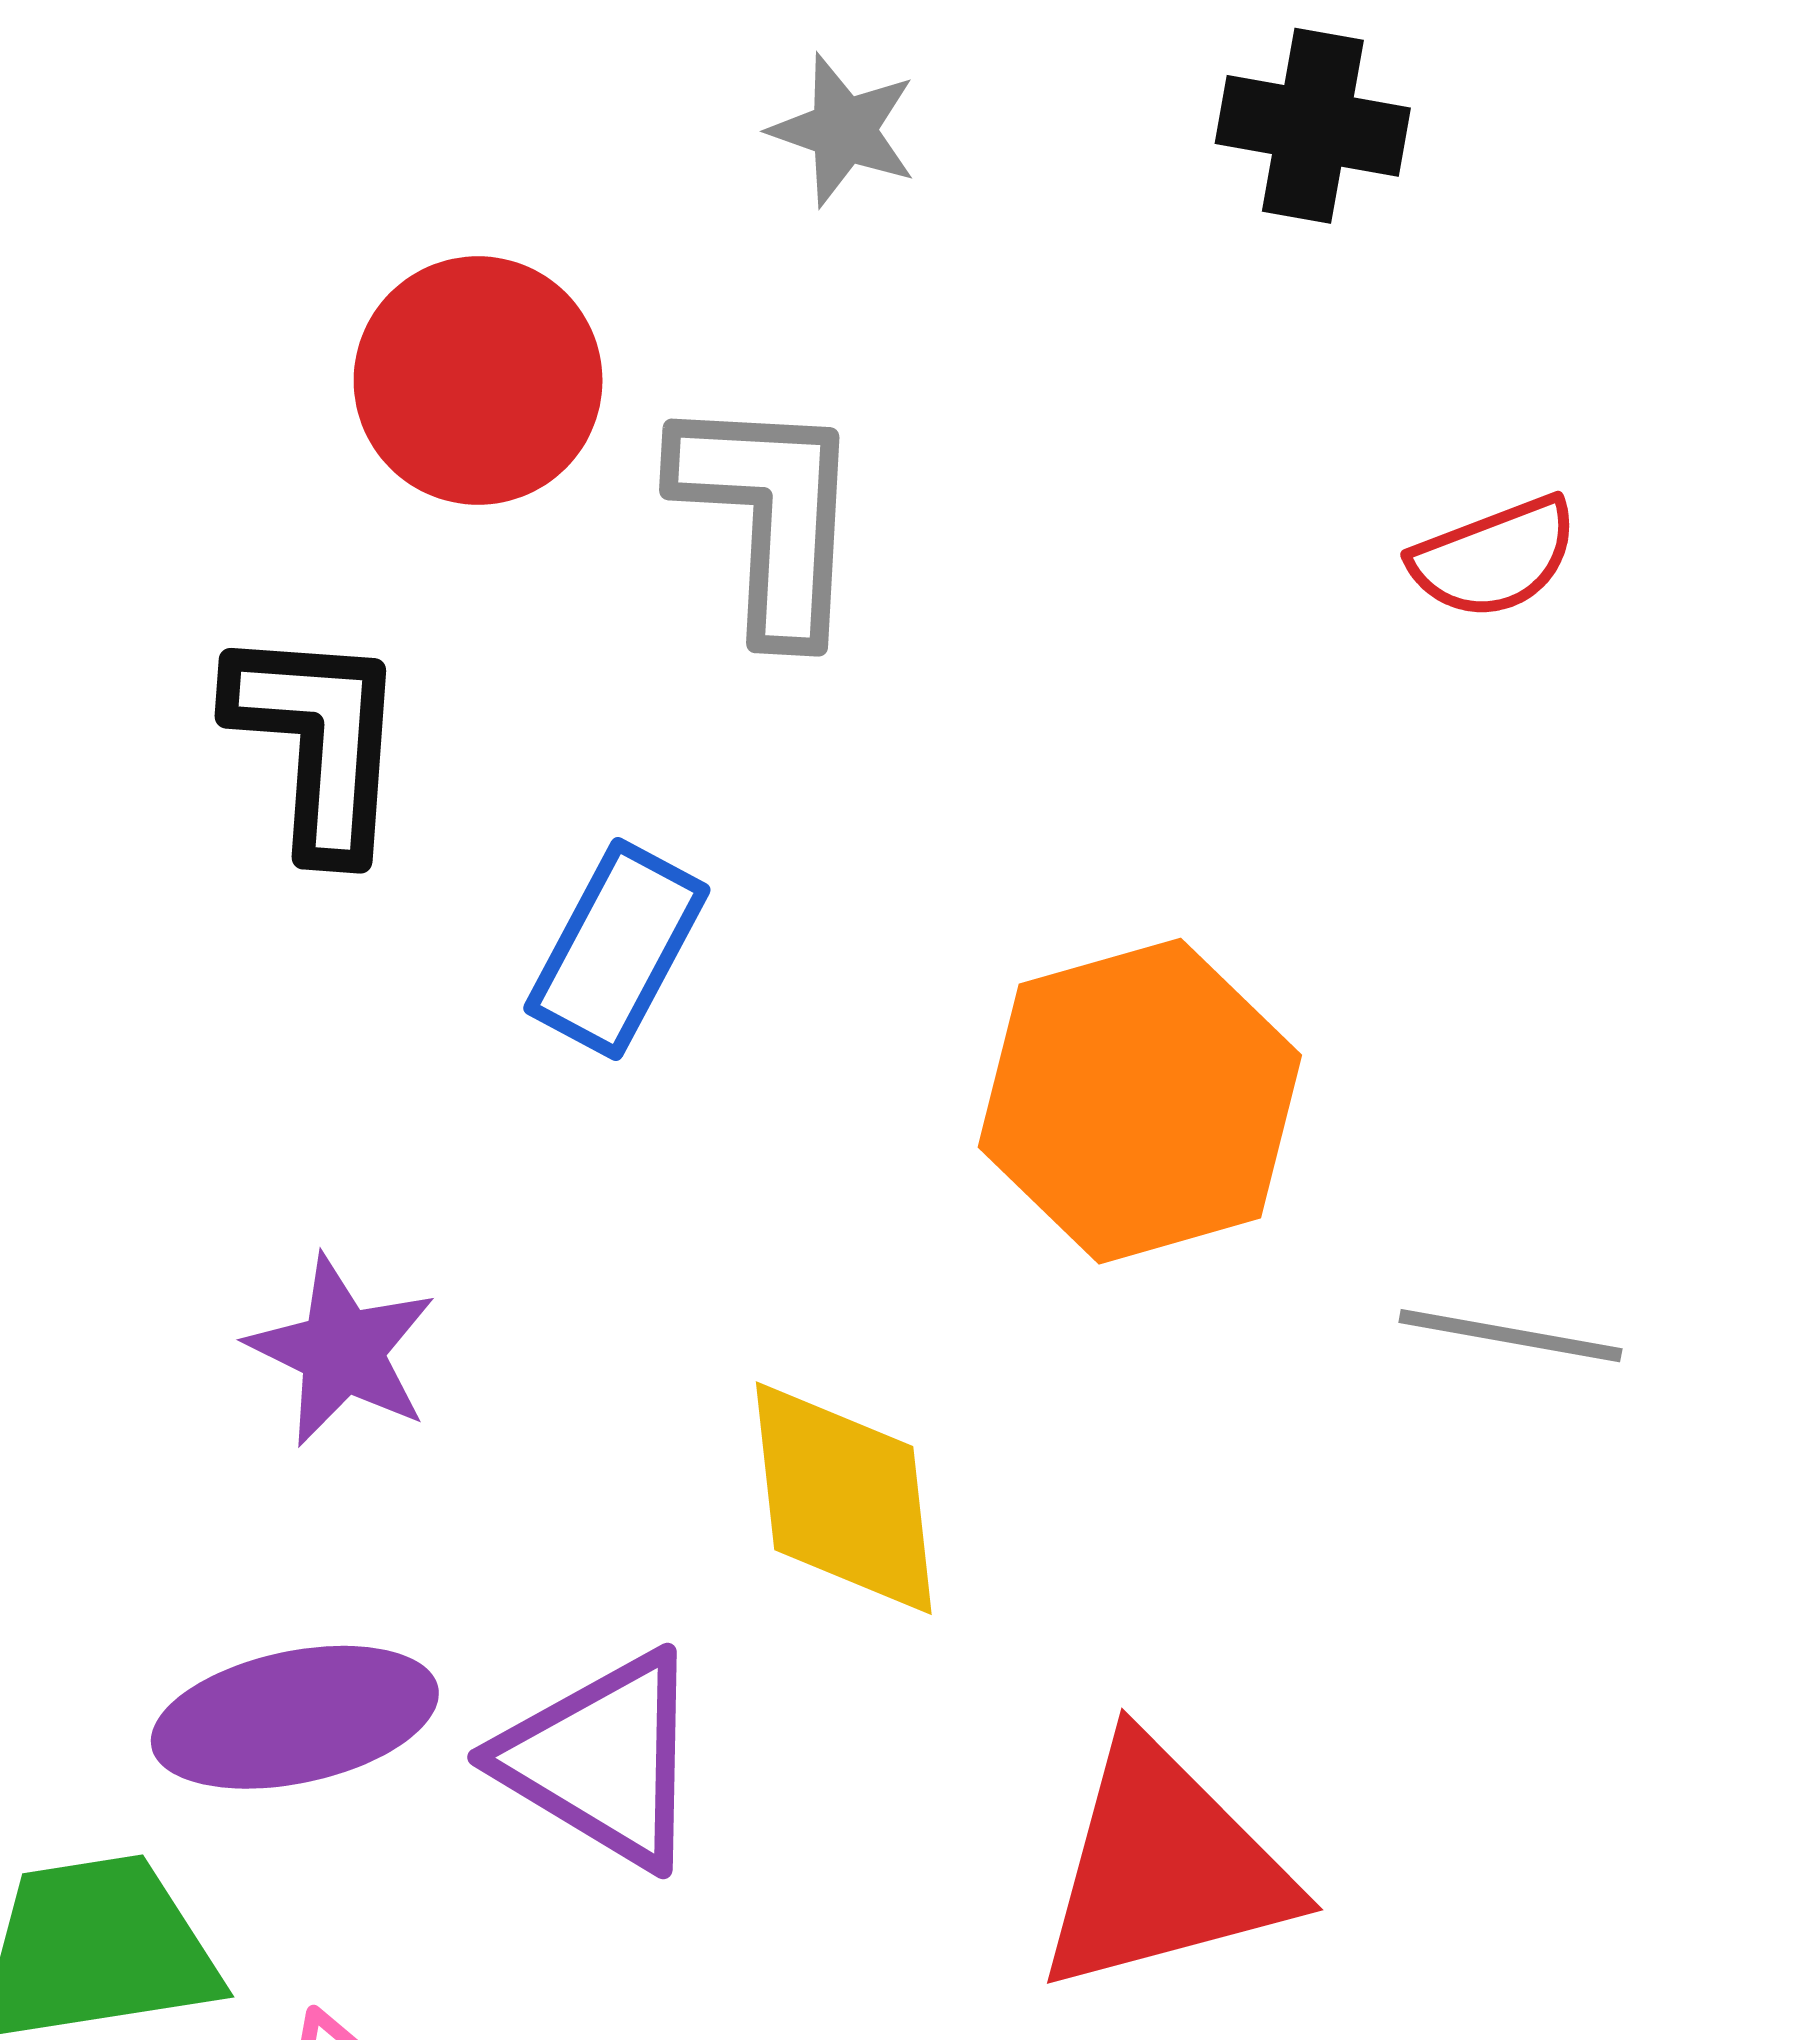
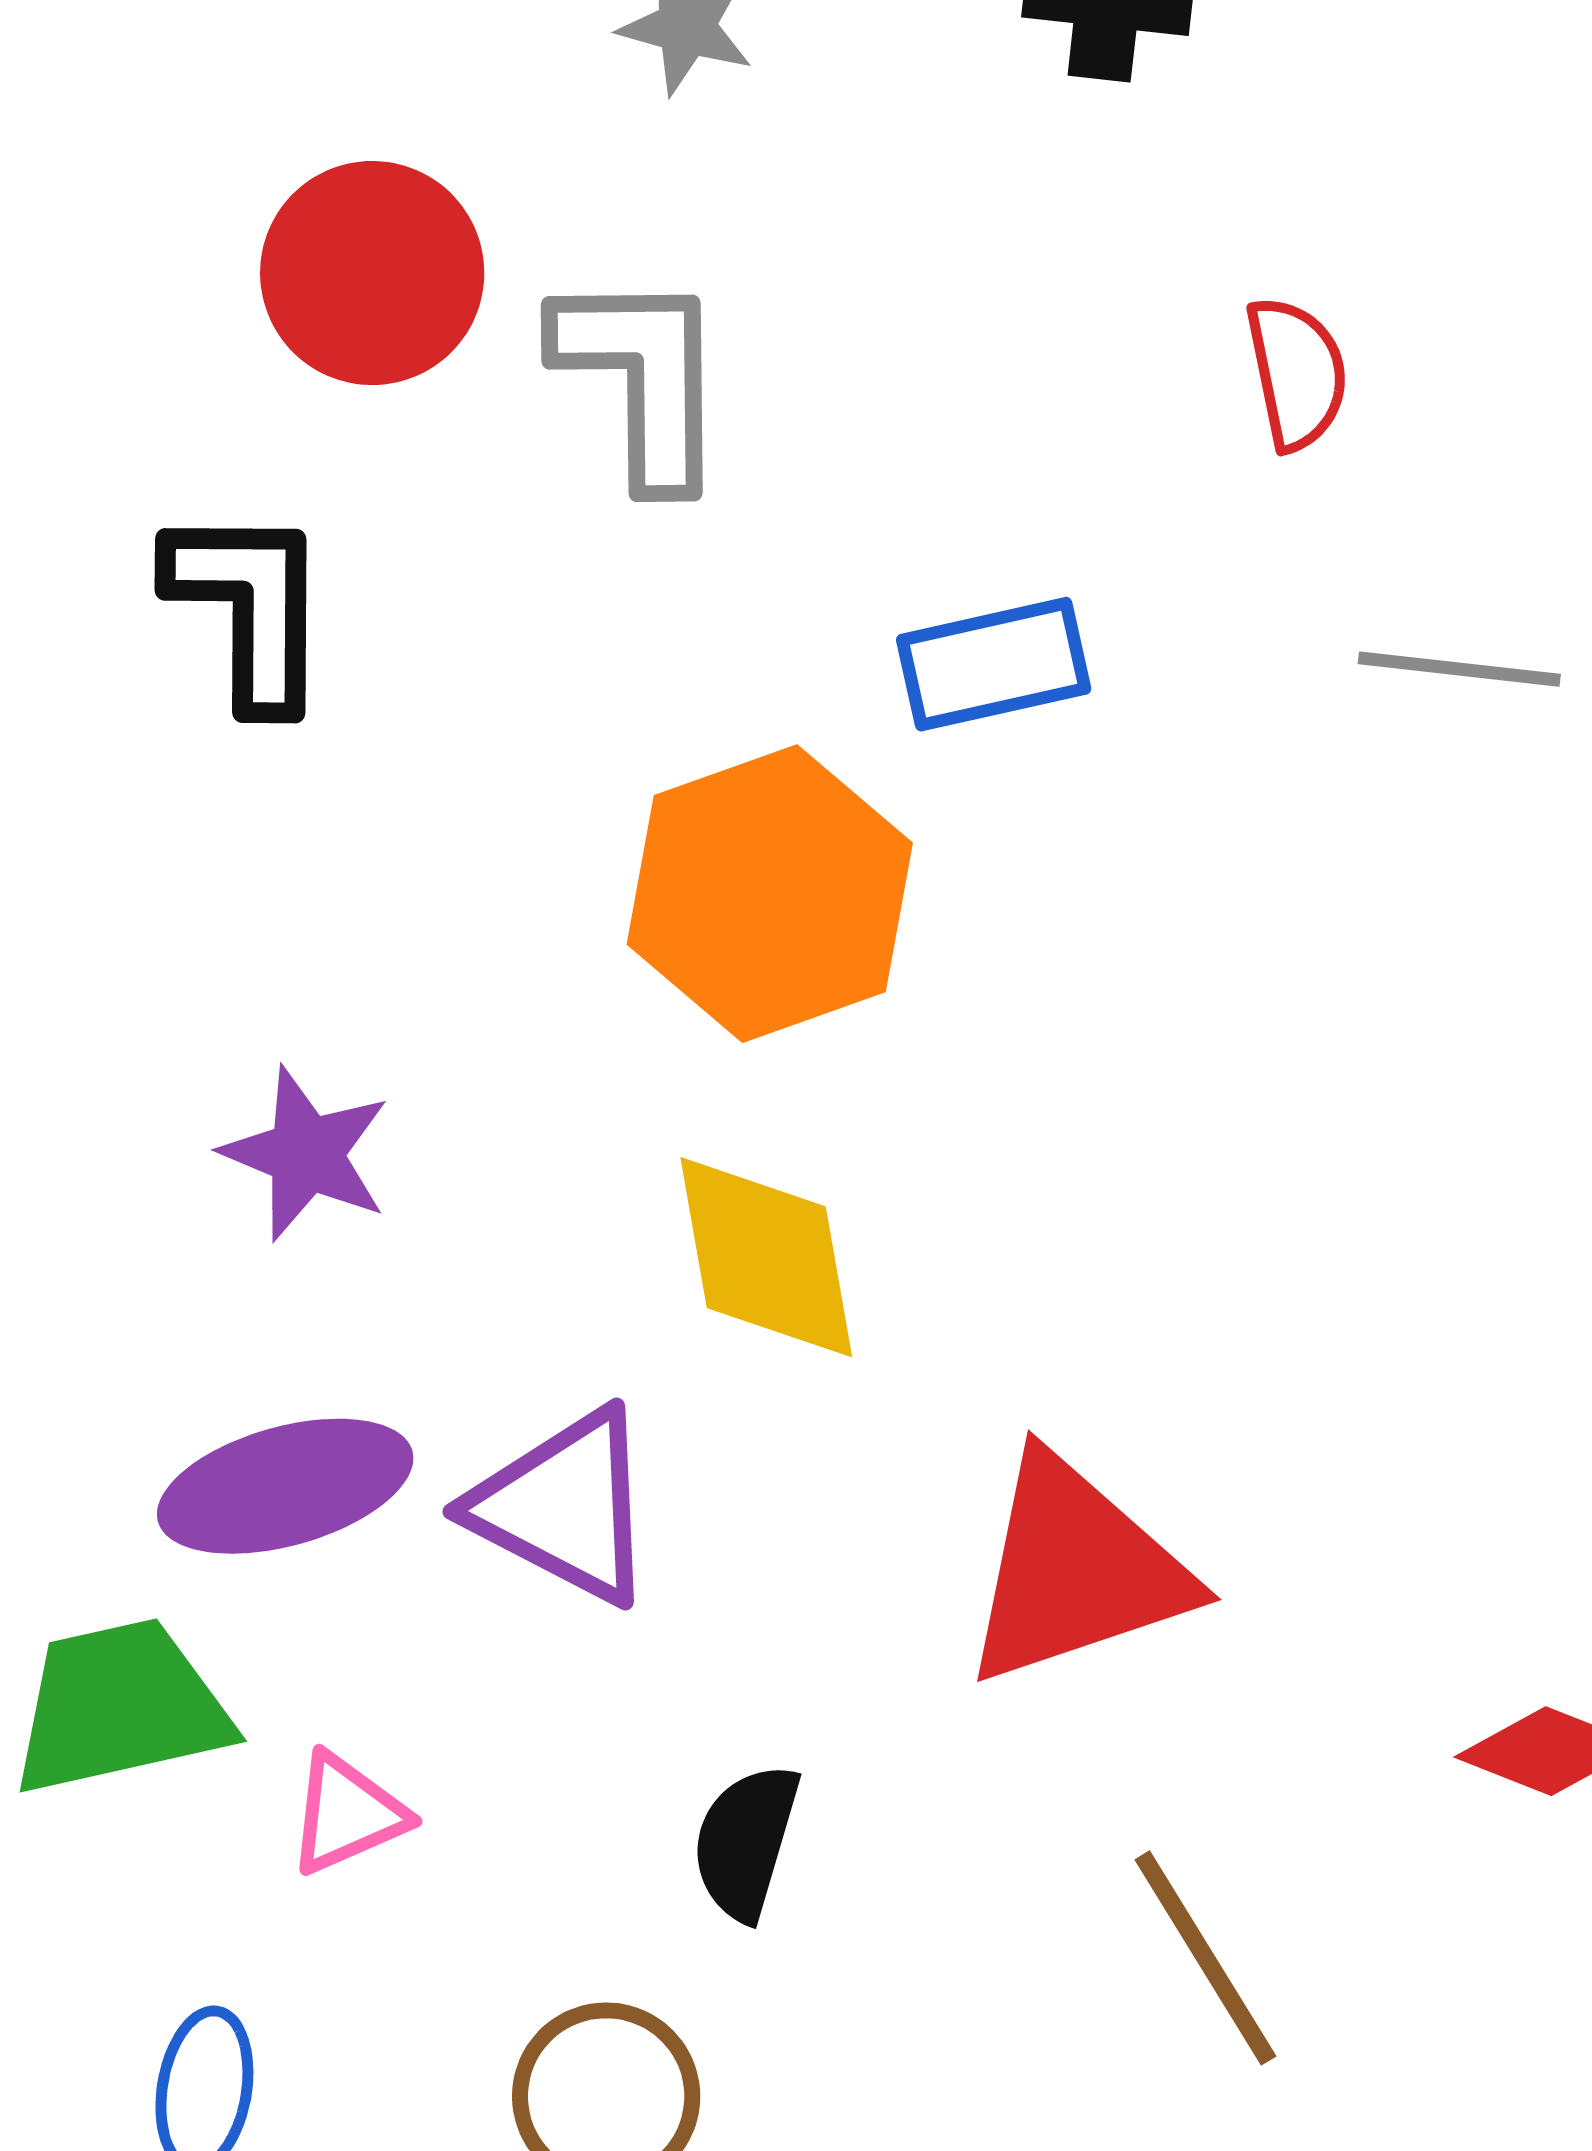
red semicircle: (1494, 558) -> (1297, 373), turned -77
blue rectangle: (617, 949) -> (994, 664), moved, turned 53
orange hexagon: (1140, 1101) -> (770, 894), moved
gray line: (1510, 1336) -> (1459, 669), moved

